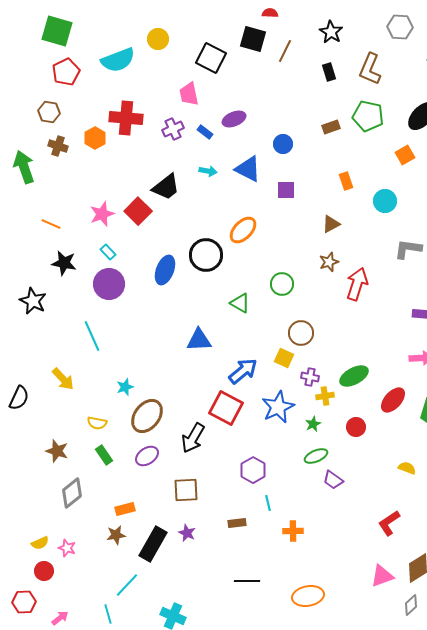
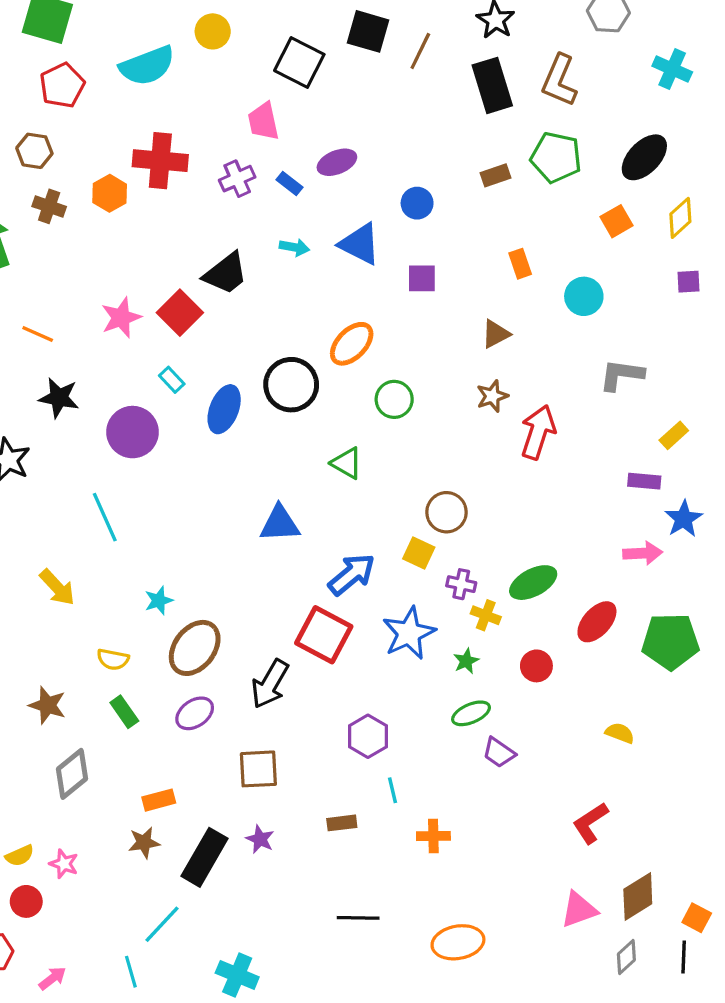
black rectangle: (329, 72) -> (492, 85), size x1.8
cyan rectangle: (108, 252) -> (172, 380), moved
green circle: (282, 284) -> (394, 399), moved
yellow cross: (325, 396) -> (486, 615), turned 30

